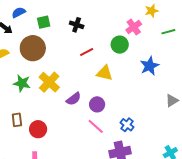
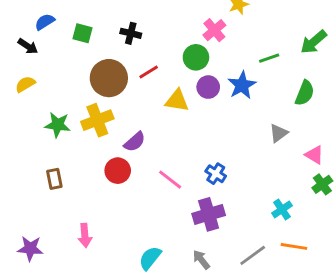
green square: (44, 22) -> (82, 33), turned 32
green line: (168, 32) -> (269, 58), moved
brown circle: (33, 48) -> (109, 78), moved
yellow cross: (49, 82) -> (97, 120), turned 30
purple circle: (97, 104) -> (208, 87), moved
red circle: (38, 129) -> (118, 171), moved

